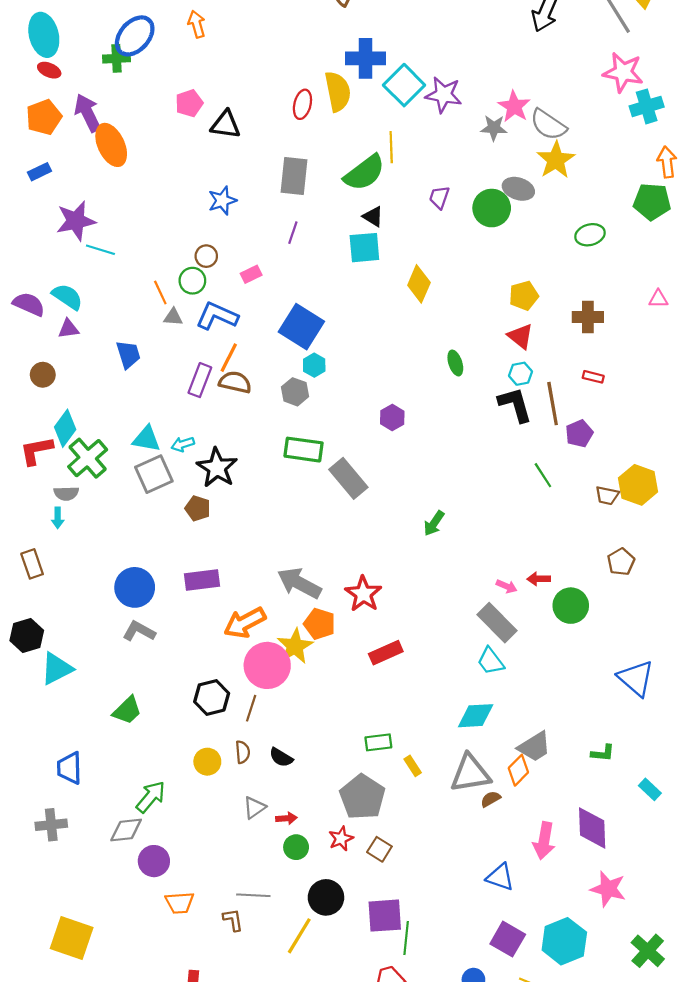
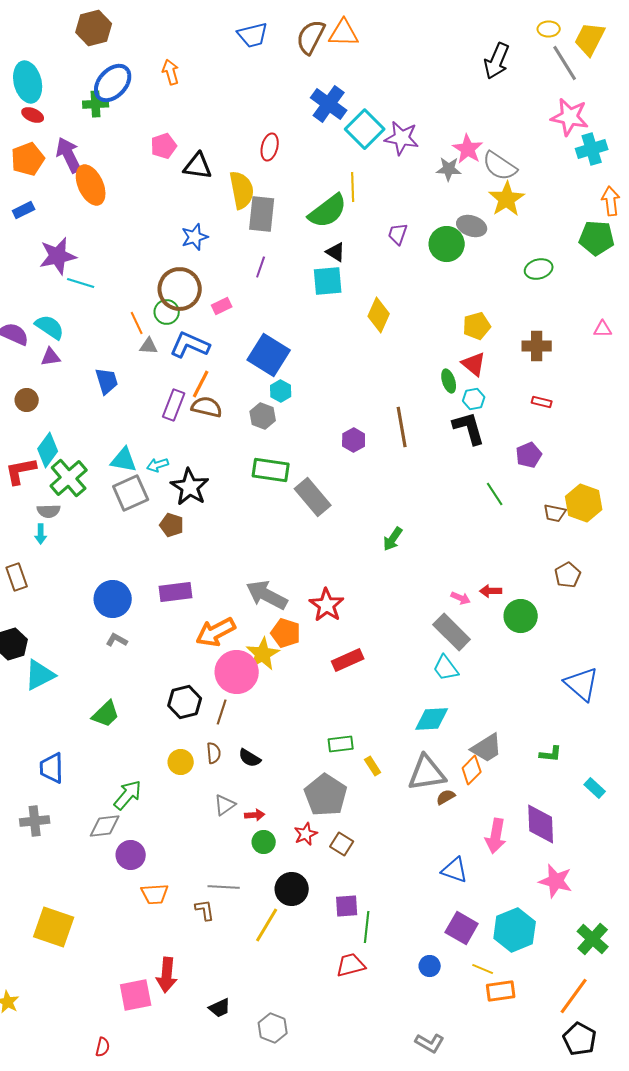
blue cross: (366, 58) -> (329, 104), turned 36
yellow semicircle: (338, 92) -> (242, 190), moved
brown circle: (206, 256) -> (180, 289), size x2.0
green ellipse: (455, 363) -> (449, 381), moved
brown line: (553, 404) -> (402, 427), moved
gray L-shape: (139, 631) -> (117, 640), size x0.7
purple square: (385, 916) -> (347, 906), size x0.7

